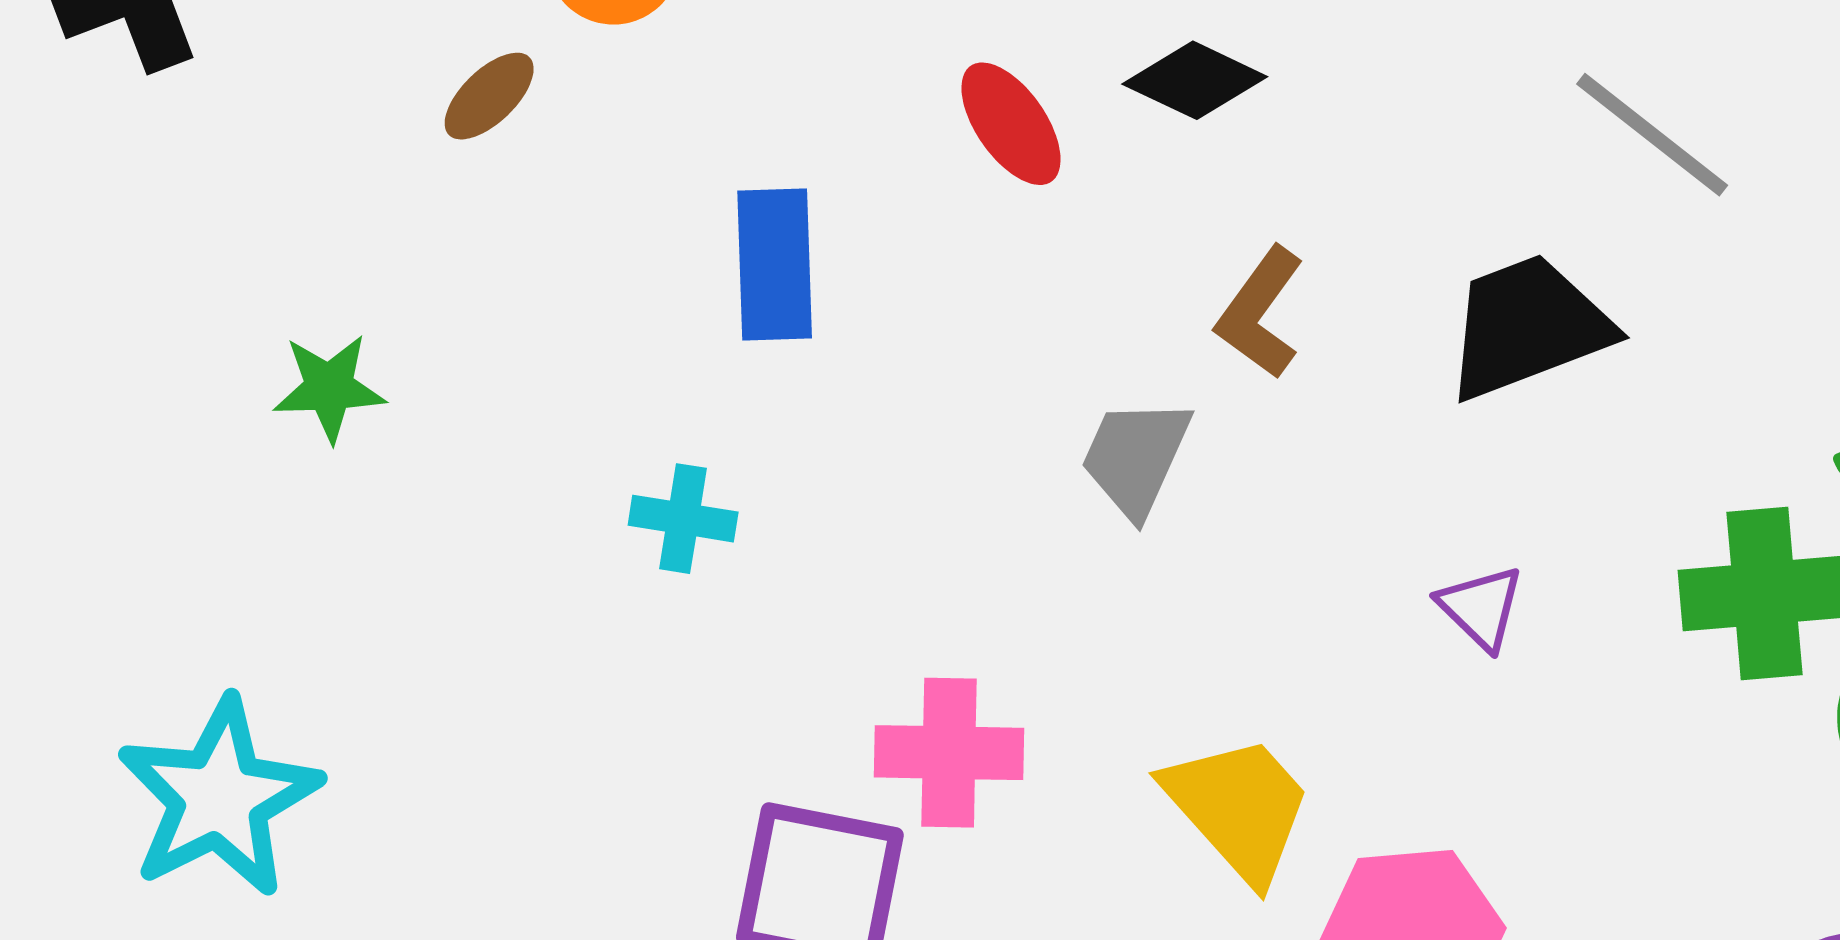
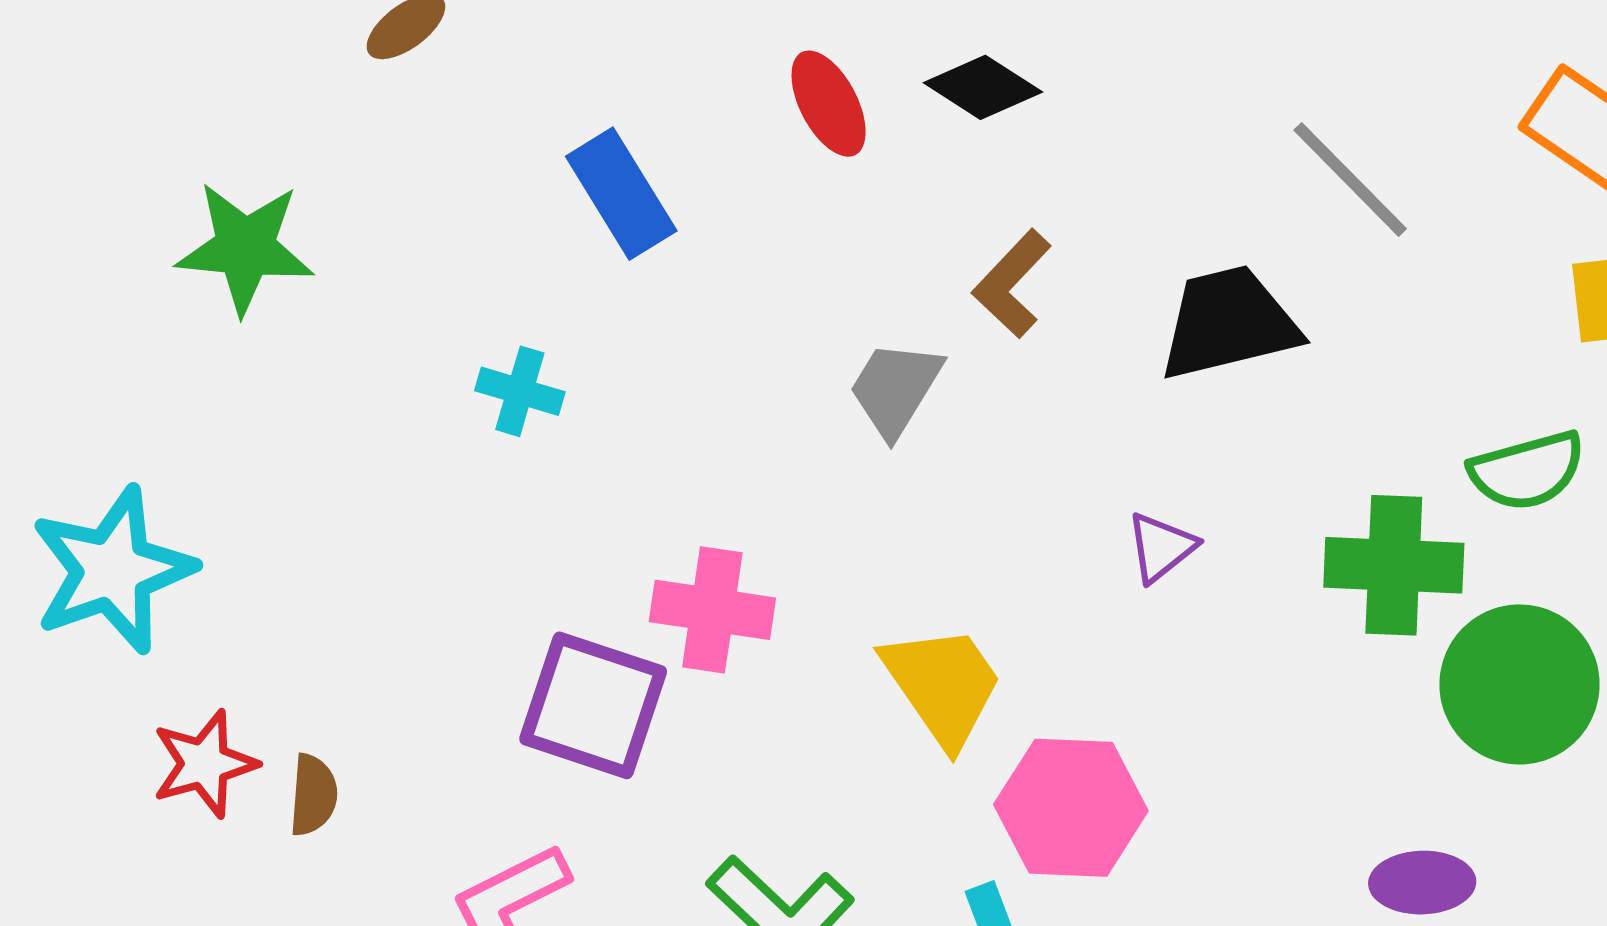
blue rectangle: (775, 264) -> (621, 194), turned -37
green star: (329, 388) -> (245, 248), size x1.5
purple triangle: (1481, 608) -> (1161, 547), turned 30

